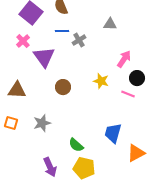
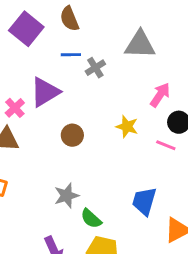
gray triangle: (110, 24) -> (140, 45), size x1.6
pink cross: (23, 41) -> (15, 108), moved
purple triangle: (44, 57) -> (45, 92), turned 35
gray star: (42, 123) -> (67, 196), moved

